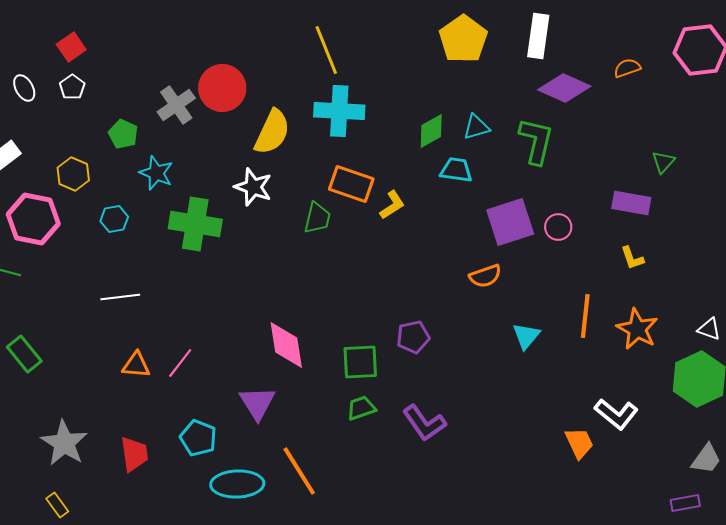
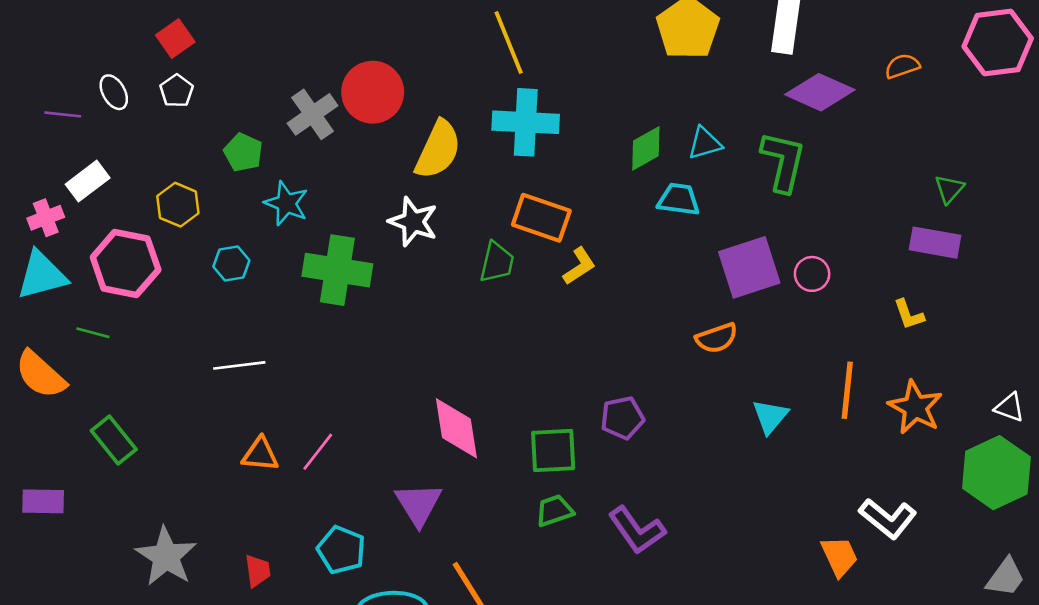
purple rectangle: (631, 203) -> (935, 243), moved
yellow L-shape: (392, 205) -> (579, 266), moved
red trapezoid: (134, 454) -> (258, 571), size x0.7

